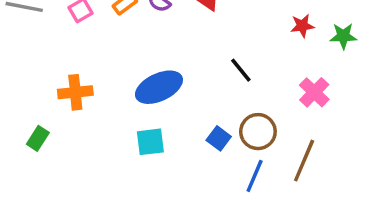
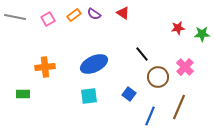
brown circle: (258, 132) -> (158, 77), moved
green rectangle: (38, 138) -> (23, 94), turned 56

